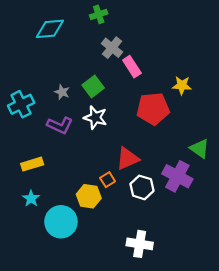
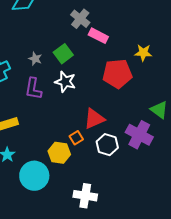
pink rectangle: (132, 67) -> (98, 36), turned -30
purple L-shape: (60, 125) -> (33, 89), turned 75
white cross: (140, 244) -> (85, 196), moved

